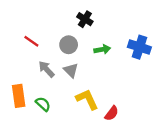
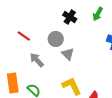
green arrow: (102, 49) -> (98, 14), moved, turned 128
gray triangle: (71, 70) -> (68, 54), moved

